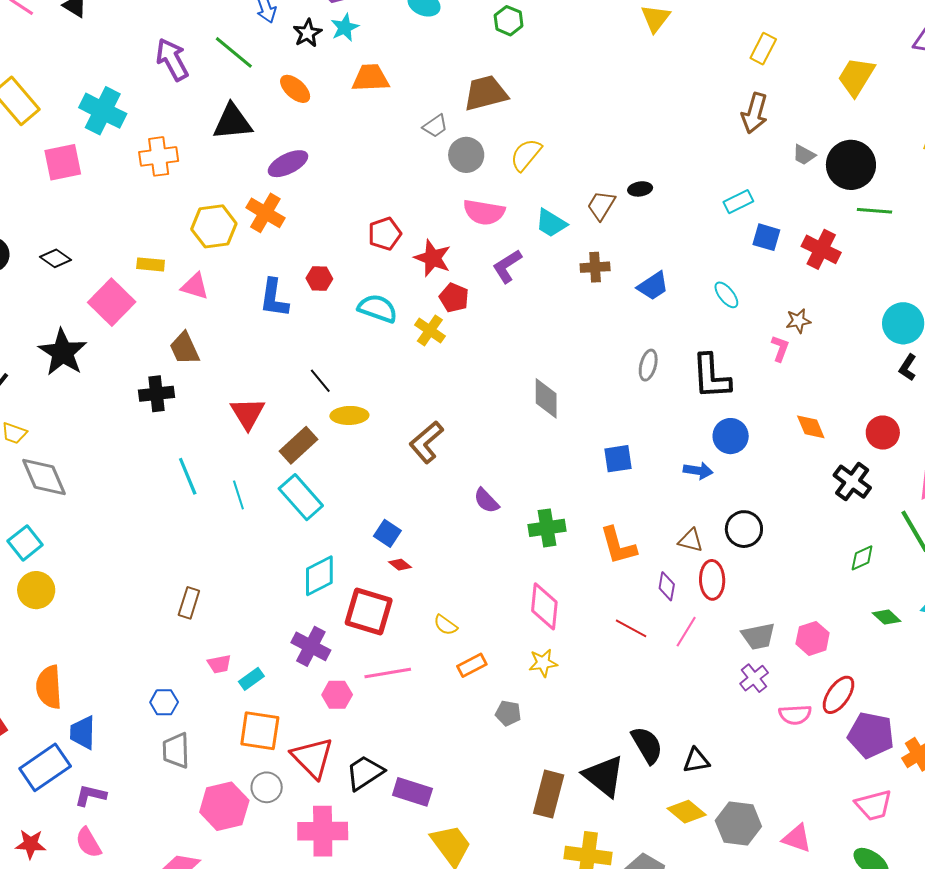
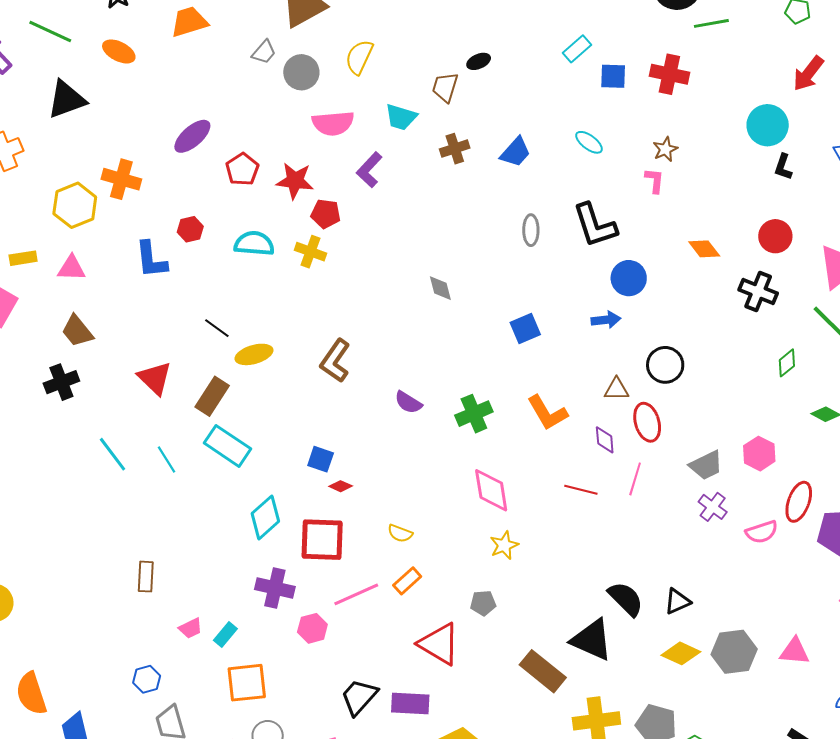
purple ellipse: (288, 164) -> (192, 136), moved
gray diamond: (546, 398) -> (440, 288), size x0.7
orange rectangle: (472, 665) -> (407, 581), moved
red triangle: (312, 758) -> (439, 644), moved
brown rectangle: (549, 794) -> (543, 671), turned -51

